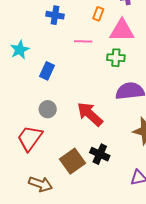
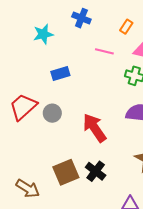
cyan star: (20, 50) -> (43, 34), moved
blue rectangle: (47, 71) -> (60, 74), turned 36
red trapezoid: (30, 138) -> (23, 107), moved

